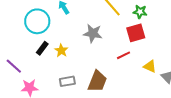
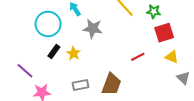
gray star: (93, 33) -> (93, 29), moved
red square: (136, 33) -> (164, 33), moved
yellow triangle: (150, 66) -> (172, 57), moved

